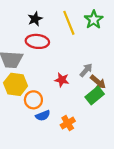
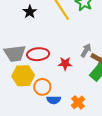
red ellipse: (37, 41) -> (38, 54), moved
blue semicircle: (43, 116) -> (54, 100), turned 32

